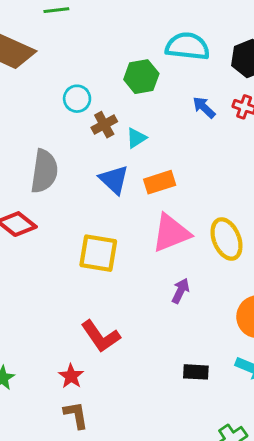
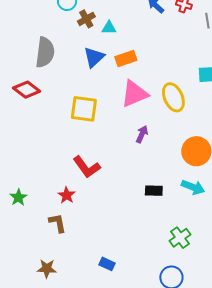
cyan triangle: (136, 138) -> (109, 28), turned 35
blue triangle: (114, 180) -> (94, 57), turned 35
brown L-shape: (76, 415) -> (57, 223), moved

